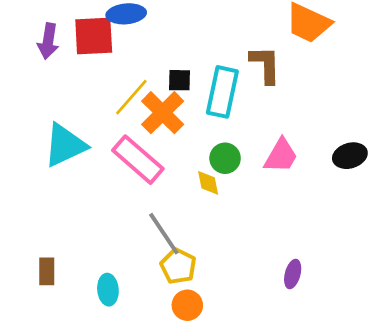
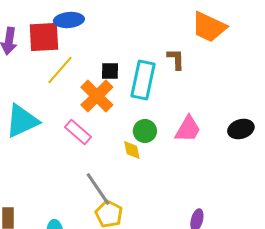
brown L-shape: (265, 65) -> (176, 59), size x0.7
yellow line: (131, 97) -> (60, 70), moved
pink rectangle: (138, 160) -> (78, 132), size x0.7

